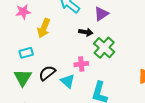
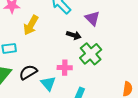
purple triangle: (101, 14) -> (92, 18), turned -49

